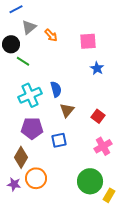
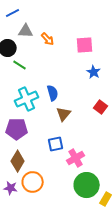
gray triangle: (29, 27) -> (26, 31), turned 42
red square: (98, 116) -> (101, 107), moved
purple pentagon: (32, 128) -> (17, 129), moved
pink cross: (103, 146) -> (76, 158), moved

